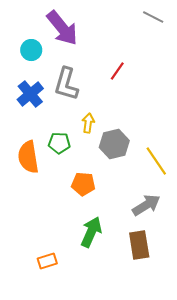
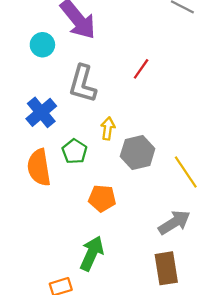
blue cross: (30, 94) -> (41, 112), moved
green pentagon: (59, 143) -> (75, 151), turned 30
green arrow: (91, 232) -> (92, 253), moved

